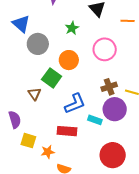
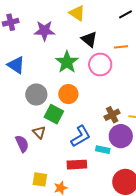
green star: (72, 28) -> (67, 62), size x1.6
gray circle: (38, 44) -> (36, 94), moved
pink circle: (105, 49) -> (100, 65), moved
purple semicircle: (15, 120) -> (22, 144), moved

